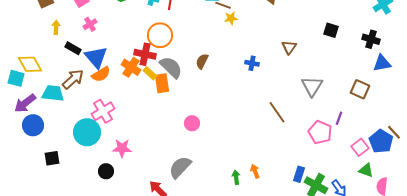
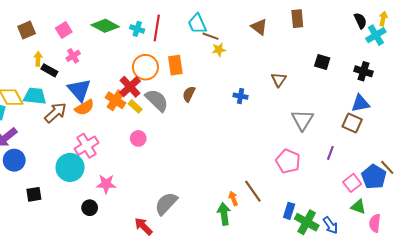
black rectangle: (73, 48) -> (49, 70), moved
red cross: (145, 54) -> (130, 87), turned 35
blue triangle: (382, 63) -> (360, 103), moved
orange rectangle: (162, 83) -> (175, 65), moved
cyan trapezoid: (53, 93) -> (35, 96), moved
brown line: (277, 112) -> (253, 191), moved
pink circle: (192, 123) -> (138, 138), moved
pink pentagon: (320, 132) -> (288, 161), moved
orange arrow: (255, 171) -> (233, 198), moved
green arrow: (236, 177) -> (224, 214), size x1.5

